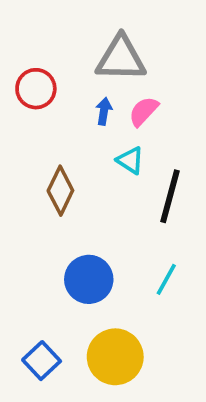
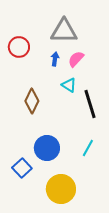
black line: (170, 196) -> (90, 104), turned -32
blue square: (42, 361) -> (22, 168), moved

